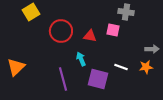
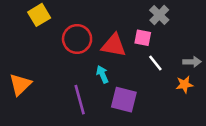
gray cross: (126, 12) -> (159, 15), turned 35
red triangle: (90, 36) -> (114, 45), size x1.5
white line: (121, 67) -> (155, 63), moved, turned 32

